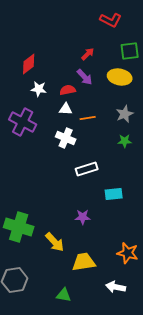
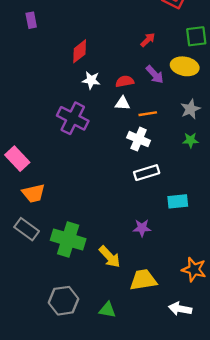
purple arrow: (85, 77) -> (155, 74), moved
white cross: (66, 138) -> (139, 139), moved
green triangle: (64, 295) -> (107, 310), moved

